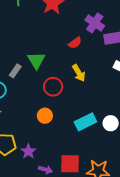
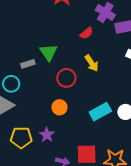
gray rectangle: (15, 71) -> (28, 64), turned 40
purple star: (28, 151) -> (47, 135), moved

